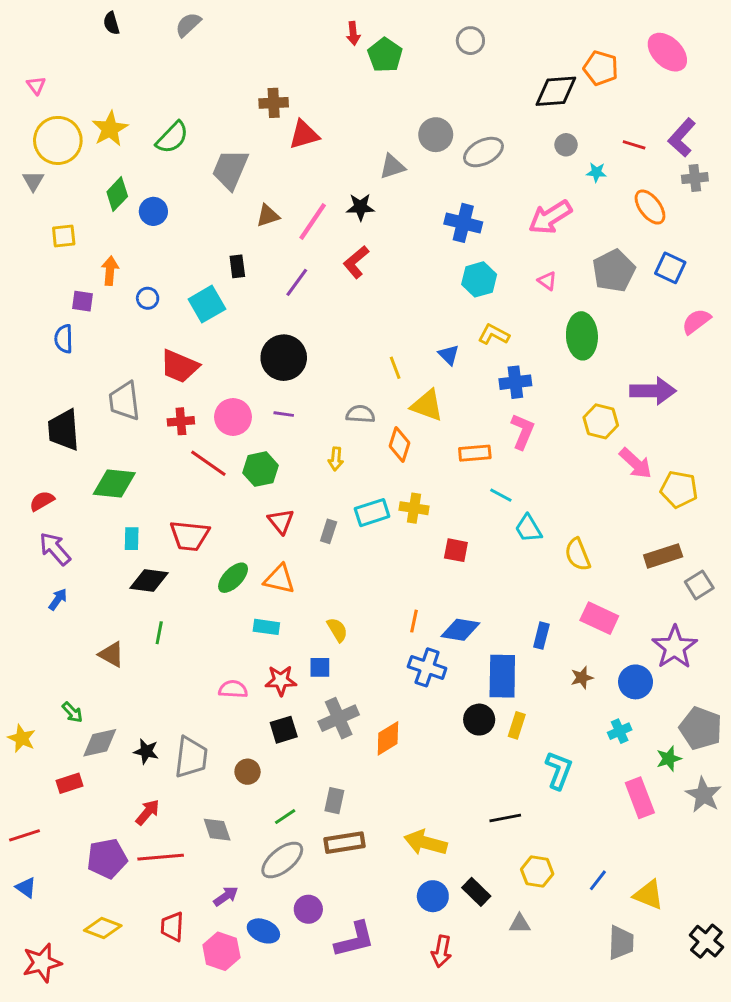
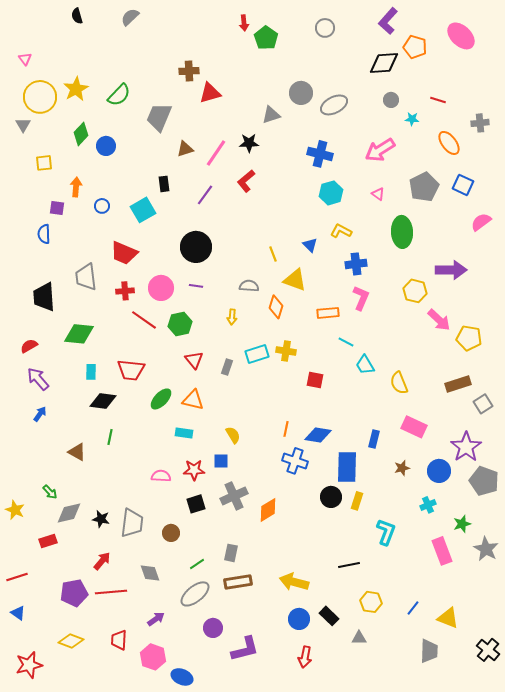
purple L-shape: (682, 138) -> (388, 21), moved
gray pentagon: (701, 728) -> (484, 481), moved
blue ellipse: (263, 931) -> (182, 677), moved

